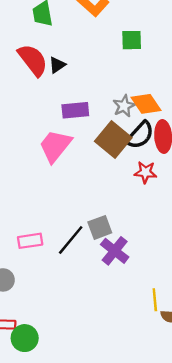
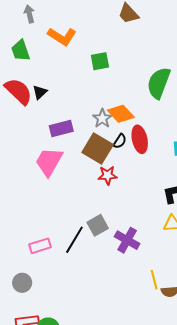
black semicircle: (140, 135) -> (120, 141), size x0.6
red star: (145, 172) -> (108, 175), moved
purple cross: (115, 251) -> (127, 240), moved

